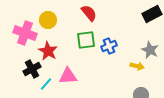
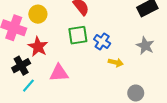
blue cross: (109, 46) -> (102, 41), turned -35
yellow arrow: (137, 66) -> (116, 62), moved
cyan line: (46, 84) -> (28, 86), moved

